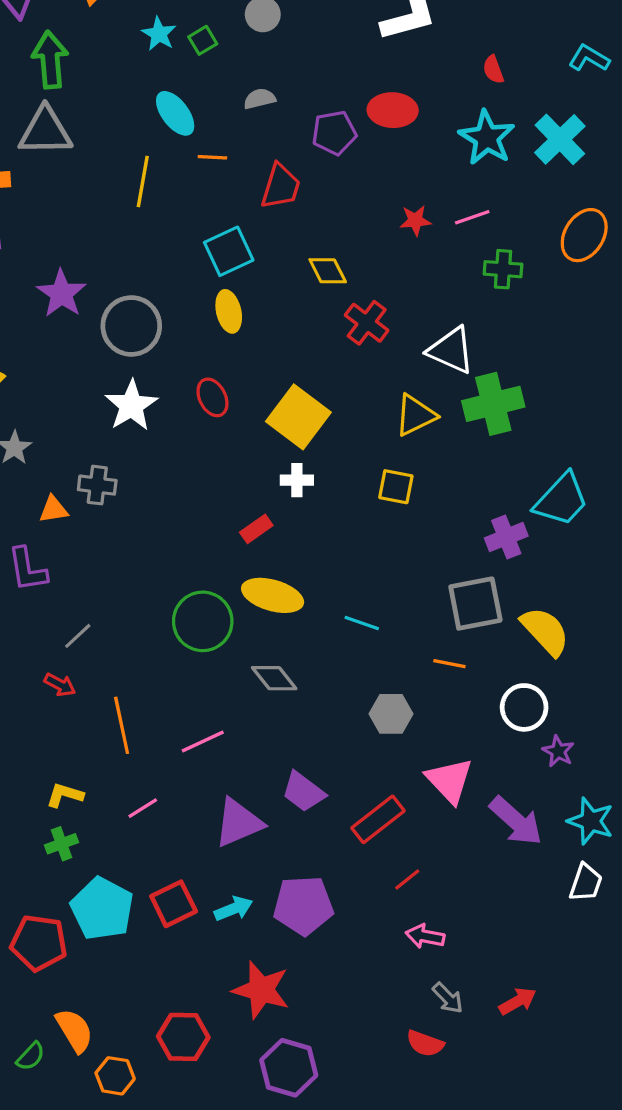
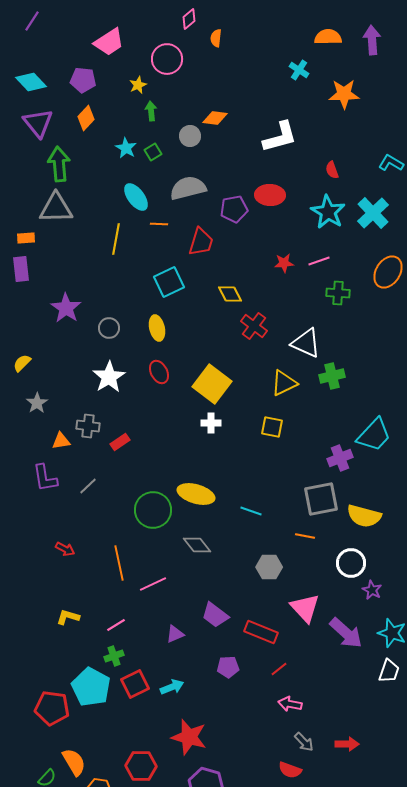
gray semicircle: (260, 99) -> (188, 188), size x1.8
yellow ellipse: (229, 311) -> (157, 328), moved
gray circle: (131, 326) -> (109, 328), size x0.6
green cross: (493, 404) -> (332, 376), size x0.7
red rectangle: (256, 529) -> (120, 442), moved
yellow semicircle: (545, 631) -> (364, 516), turned 148
gray line: (78, 636) -> (88, 486), moved
orange line: (122, 725) -> (119, 563), moved
red rectangle: (378, 819) -> (261, 632), turned 60
purple triangle: (238, 823) -> (175, 634), size x0.6
green cross: (62, 844) -> (114, 656), moved
purple pentagon: (303, 905) -> (228, 667), moved, size x0.6
red arrow: (518, 1001) -> (347, 744), turned 30

